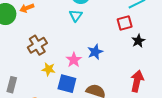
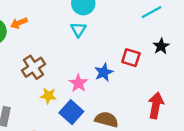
red square: (125, 23) -> (131, 58), moved, turned 35
black star: (138, 41) -> (161, 46), moved
blue square: (67, 84) -> (71, 112), turned 30

